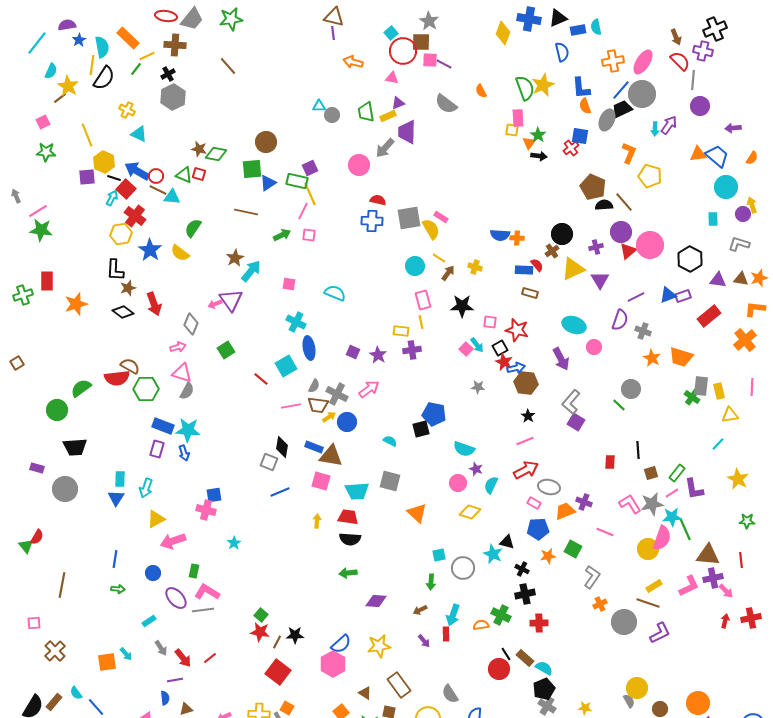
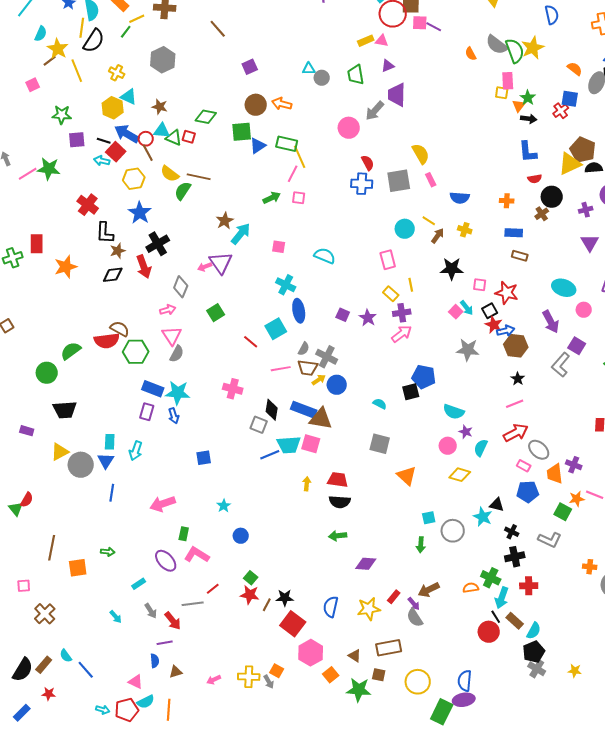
orange arrow: (353, 62) -> (282, 104), moved
black cross: (168, 74) -> (158, 244), moved, size x1.6
blue L-shape: (581, 88) -> (528, 152), moved
gray semicircle: (446, 104) -> (497, 45), moved
orange semicircle: (585, 106) -> (575, 69), turned 147
yellow rectangle: (388, 116) -> (366, 41), moved
yellow line: (87, 135) -> (77, 71), moved
brown star: (199, 149) -> (160, 107), moved
green star: (46, 152) -> (62, 115), moved
yellow hexagon: (104, 162) -> (113, 108), moved
purple square: (310, 168) -> (250, 67), moved
brown line: (158, 190) -> (148, 153), turned 36
cyan triangle: (172, 197) -> (162, 131), moved
cyan arrow: (112, 198) -> (102, 161), turned -105
red semicircle: (378, 200) -> (368, 163), turned 49
brown line: (246, 212) -> (199, 177), moved
red cross: (135, 216) -> (88, 205), moved
pink rectangle: (441, 217) -> (431, 180), turned 32
yellow semicircle: (431, 229) -> (421, 154), moved
green star: (41, 230) -> (49, 169), moved
yellow hexagon: (121, 234) -> (134, 179), moved
blue semicircle: (500, 235) -> (460, 198), moved
yellow semicircle: (180, 253) -> (170, 174), moved
red semicircle: (537, 265) -> (535, 179), moved, turned 120
yellow triangle: (573, 269) -> (570, 164), moved
pink rectangle: (423, 300) -> (388, 260), moved
black diamond: (123, 312) -> (113, 275), turned -45
yellow rectangle: (401, 331) -> (391, 294), turned 35
pink triangle: (182, 373) -> (172, 336), turned 40
gray star: (478, 387) -> (468, 350), size x1.6
pink arrow: (369, 389) -> (402, 334), moved
purple square: (576, 422) -> (577, 346), moved
blue rectangle: (314, 447) -> (304, 410), size x1.4
gray ellipse: (549, 487) -> (539, 450), turned 30
gray circle: (65, 489) -> (81, 465), moved
cyan trapezoid: (357, 491) -> (289, 445), moved
pink cross: (206, 510) -> (233, 389), moved
orange trapezoid: (565, 511) -> (555, 474), turned -75
yellow triangle: (156, 519) -> (60, 452), moved
orange star: (548, 556) -> (577, 499), moved
blue line: (115, 559) -> (112, 493), moved
blue circle: (153, 573) -> (241, 536), moved
gray L-shape: (592, 577) -> (550, 540), moved, turned 80
orange cross: (600, 604) -> (590, 567), turned 32
gray line: (203, 610) -> (193, 604), moved
brown arrow: (420, 610) -> (429, 590), moved, size x1.5
cyan arrow: (453, 615) -> (502, 598), moved
red rectangle: (446, 634) -> (394, 597), moved, turned 40
blue semicircle: (341, 644) -> (331, 607), turned 145
red line: (210, 658) -> (213, 589), moved
orange square: (107, 662) -> (78, 568), moved
pink hexagon: (333, 664) -> (311, 653), moved
cyan semicircle: (544, 668) -> (534, 631), turned 90
red square: (278, 672) -> (293, 624), moved
brown rectangle: (399, 685) -> (389, 648), turned -65
gray semicircle: (450, 694) -> (415, 618), moved

